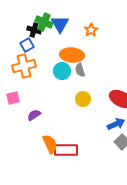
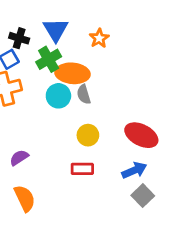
green cross: (44, 22) -> (49, 59), moved, turned 36
orange semicircle: (50, 144) -> (25, 198), moved
red rectangle: (66, 150) -> (82, 169), moved, size x0.7

